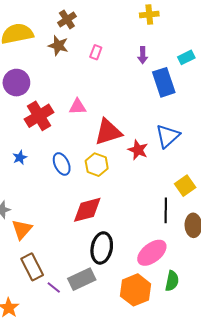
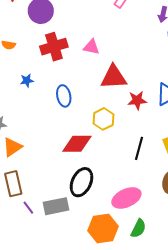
red star: (138, 150) -> (137, 100), turned 30
yellow hexagon: (97, 165) -> (103, 119), moved
black line: (166, 210) -> (139, 148), moved

